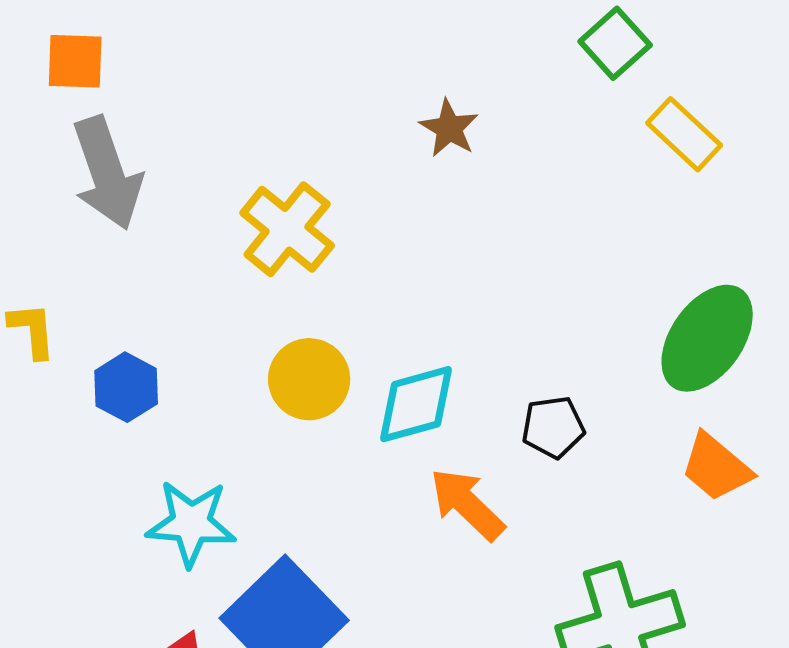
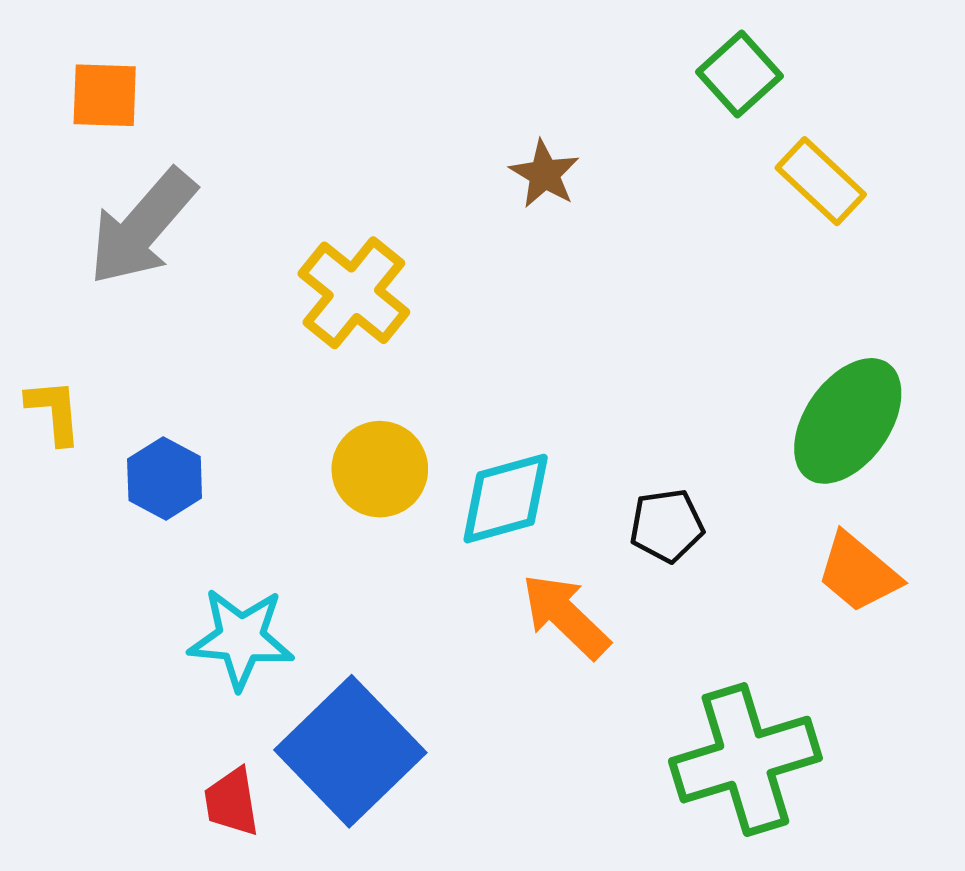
gray arrow: (107, 173) -> (142, 227), turned 60

